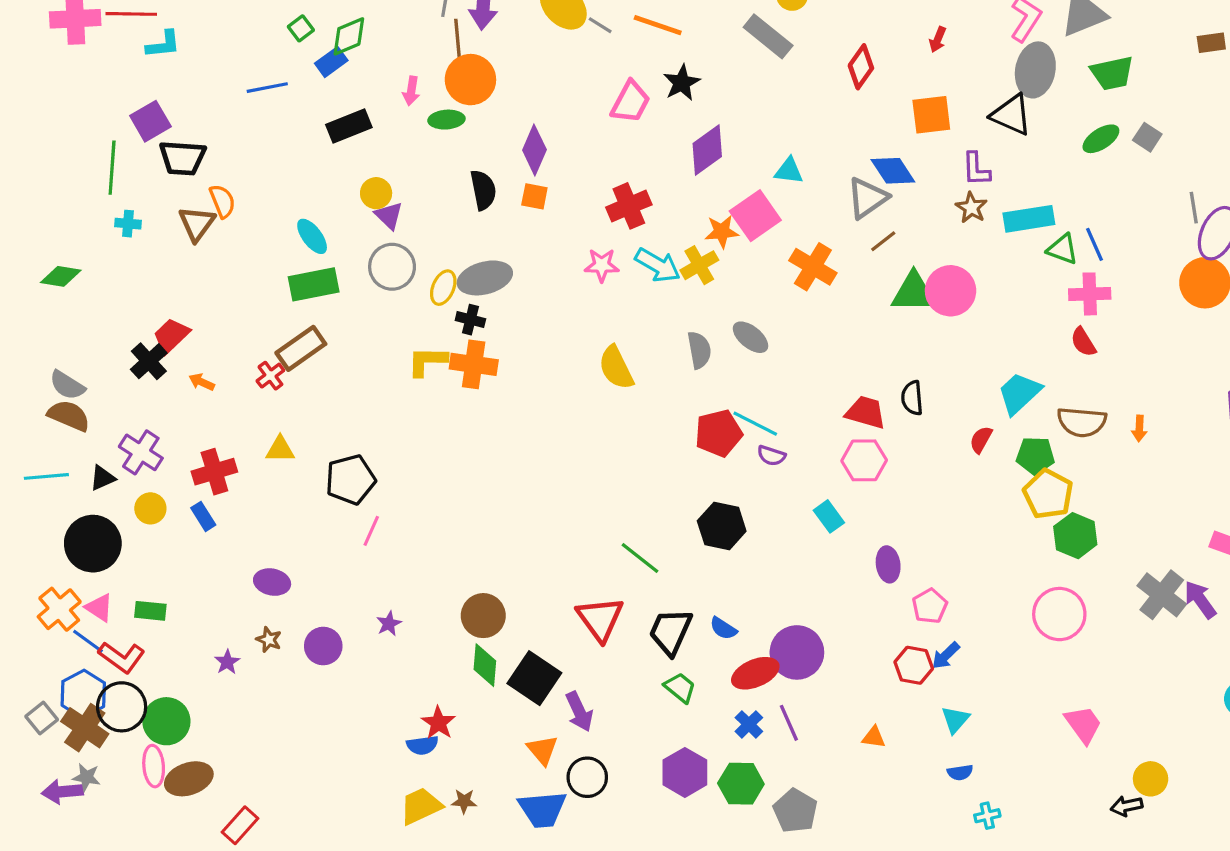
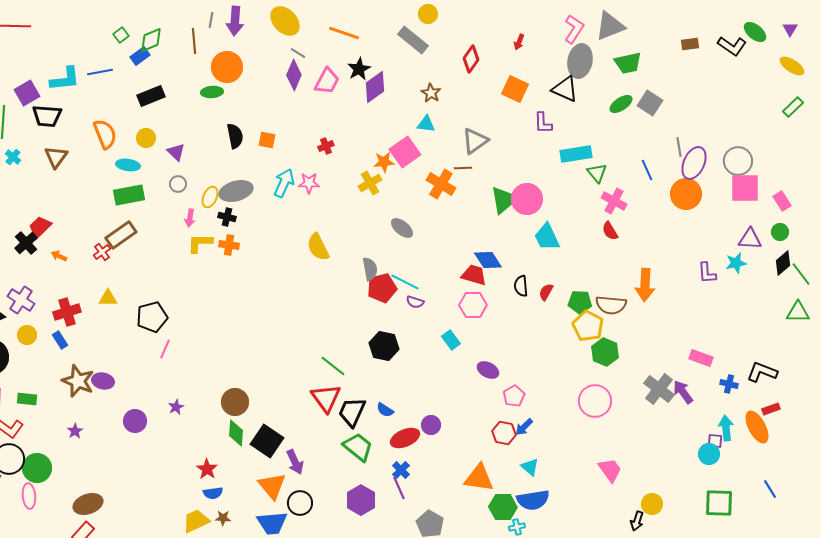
gray line: (600, 25) -> (298, 53), moved
brown line: (458, 40) -> (194, 41), moved
cyan L-shape: (163, 44) -> (65, 79), moved, size x1.4
pink arrow: (411, 91) -> (190, 218), moved
orange square: (931, 115) -> (515, 89), turned 32
gray square: (1147, 137) -> (650, 103), size x1.4
purple diamond: (534, 150) -> (294, 75), moved
purple diamond: (707, 150) -> (375, 87), moved
blue diamond: (893, 171) -> (488, 260), moved
yellow circle: (376, 193) -> (146, 138), moved
orange semicircle: (222, 201) -> (105, 134), moved, size x1.4
red cross: (629, 206) -> (326, 146), size x0.6
brown star: (971, 208) -> (431, 93), moved
cyan cross: (128, 224) -> (13, 157), turned 35
cyan ellipse: (312, 236) -> (128, 165), turned -45
brown line: (883, 241) -> (463, 168), moved, turned 36
blue line: (1095, 244) -> (647, 170), moved
green triangle: (1063, 249) -> (597, 173), turned 30
cyan arrow: (658, 265) -> (284, 183), moved, turned -96
gray circle: (392, 267) -> (178, 184), size x0.6
green triangle: (914, 292) -> (504, 200), turned -40
pink cross: (1090, 294) -> (614, 201), turned 30
gray semicircle: (699, 350) -> (370, 269), moved
orange cross: (474, 364) -> (229, 245), size x0.7
cyan trapezoid: (1019, 393) -> (547, 237), moved, turned -72
black semicircle: (912, 398) -> (521, 286), moved
brown semicircle: (1082, 422) -> (611, 305), moved
orange arrow: (1139, 428) -> (645, 285), size x2.0
purple ellipse: (888, 564) -> (488, 370), turned -55
red triangle: (600, 619) -> (326, 398), moved
brown star: (269, 640) -> (78, 381), moved, size x2.0
purple circle: (797, 652) -> (431, 425), size x0.6
green trapezoid: (680, 688) -> (358, 447), size x1.5
cyan triangle: (955, 720) -> (530, 467), turned -30
purple line: (789, 723) -> (399, 488), moved
orange triangle: (874, 737) -> (479, 478), size x2.0
blue semicircle: (422, 745) -> (213, 493), moved
orange triangle: (542, 750) -> (272, 486), size x1.4
blue semicircle: (960, 772) -> (533, 500), size x2.0
brown ellipse: (189, 779) -> (88, 504), moved
green hexagon: (741, 784) -> (503, 507), moved
black arrow: (1127, 806) -> (637, 521), turned -60
cyan cross: (987, 816) -> (517, 527), moved

